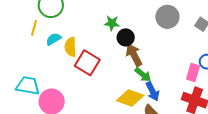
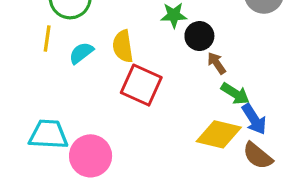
yellow semicircle: (70, 47) -> (123, 46), moved
brown arrow: (134, 55) -> (217, 63), size x0.6

